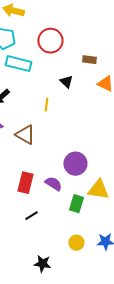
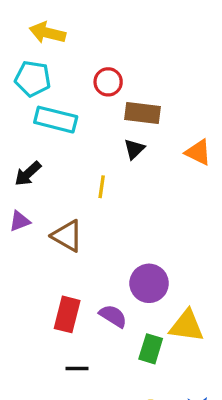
red circle: (50, 41) -> (108, 82), size x0.7
brown rectangle: (89, 60) -> (142, 113), moved, size x1.5
black triangle: (66, 82) -> (134, 149), turned 32
black line: (31, 216) -> (77, 368), turned 32

